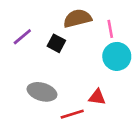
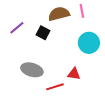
pink line: (110, 29) -> (82, 11), moved

